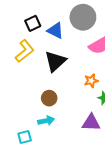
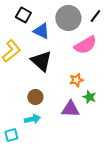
black square: (33, 23) -> (23, 15), moved, turned -35
black triangle: (55, 61) -> (41, 61), turned -35
purple triangle: (91, 123) -> (70, 109), moved

